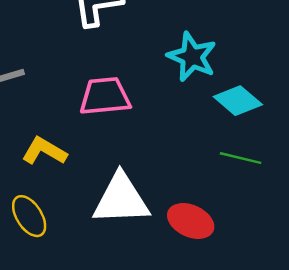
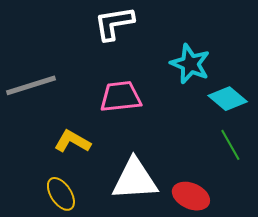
green line: (241, 158) -> (230, 145), turned 48

